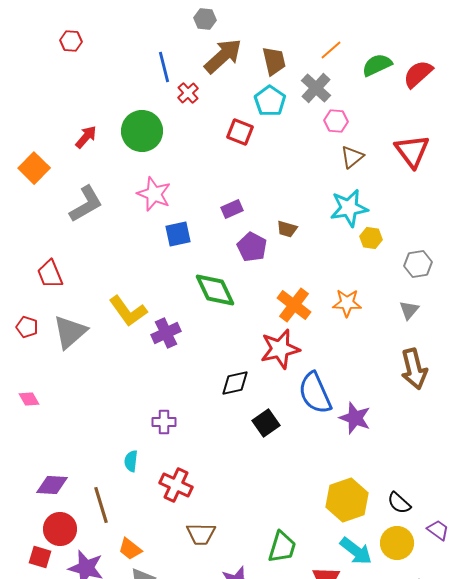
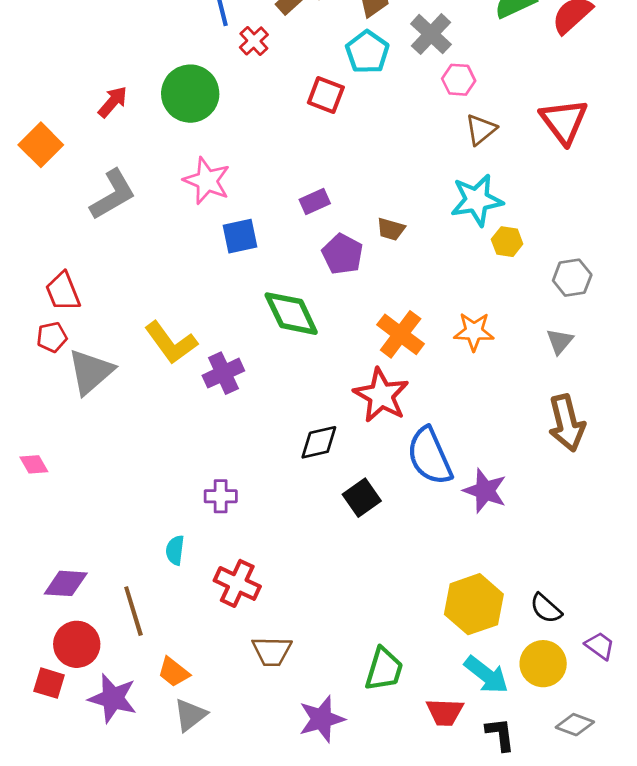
red pentagon: (27, 327) -> (52, 337), moved, turned -30
red star: (280, 349) -> (381, 395), turned -30

